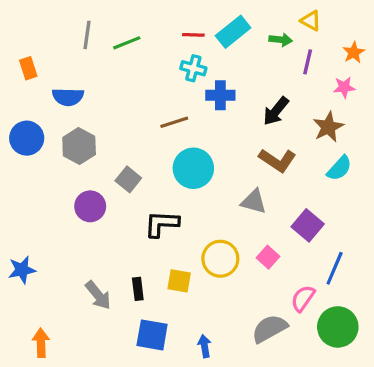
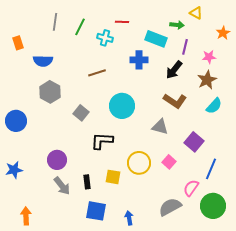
cyan rectangle: (233, 32) -> (156, 39), moved, turned 60
green line: (127, 43) -> (80, 27), turned -42
purple line: (308, 62) -> (185, 47), moved
cyan cross: (193, 68) -> (105, 38), moved
pink star: (344, 87) -> (209, 57), moved
brown line: (174, 122) -> (97, 73), moved
blue circle: (27, 138) -> (16, 121), moved
purple circle: (90, 206) -> (57, 160), moved

